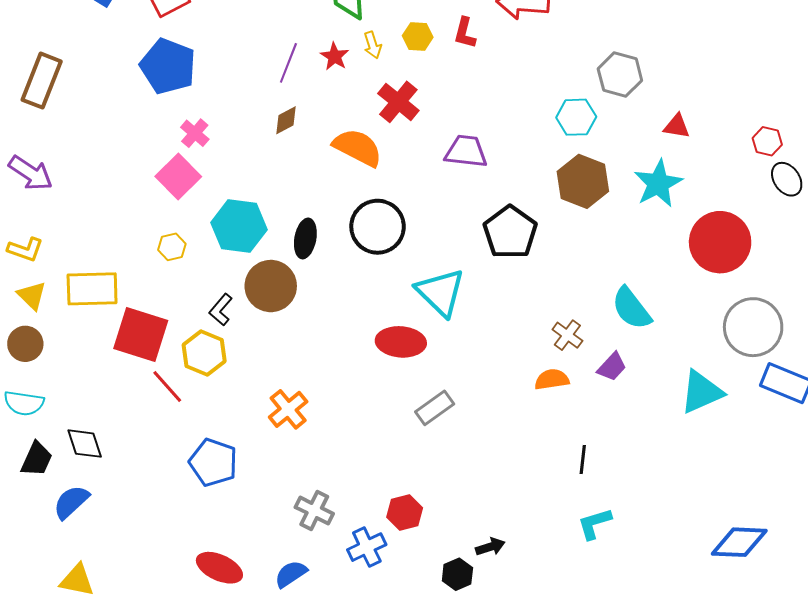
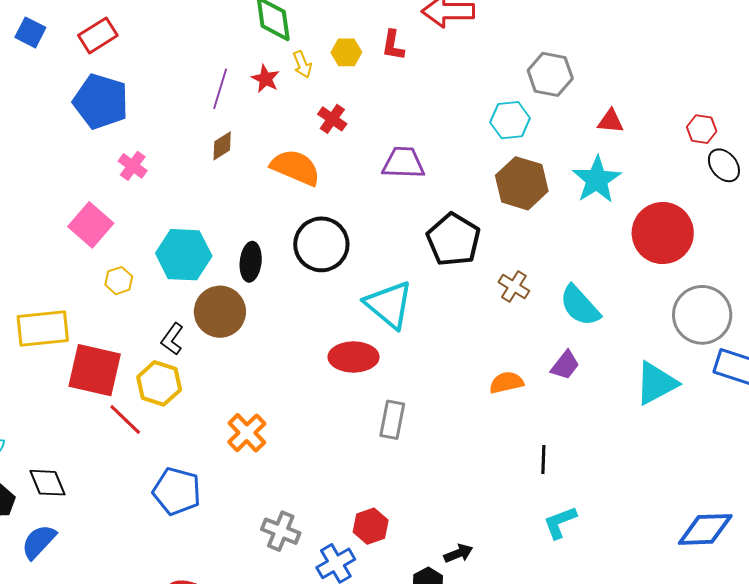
red cross: (398, 102) -> (332, 119), size x0.7
pink square: (178, 177) -> (91, 225), moved
brown cross: (567, 335) -> (514, 286), moved
gray rectangle: (435, 408) -> (392, 420), turned -39

